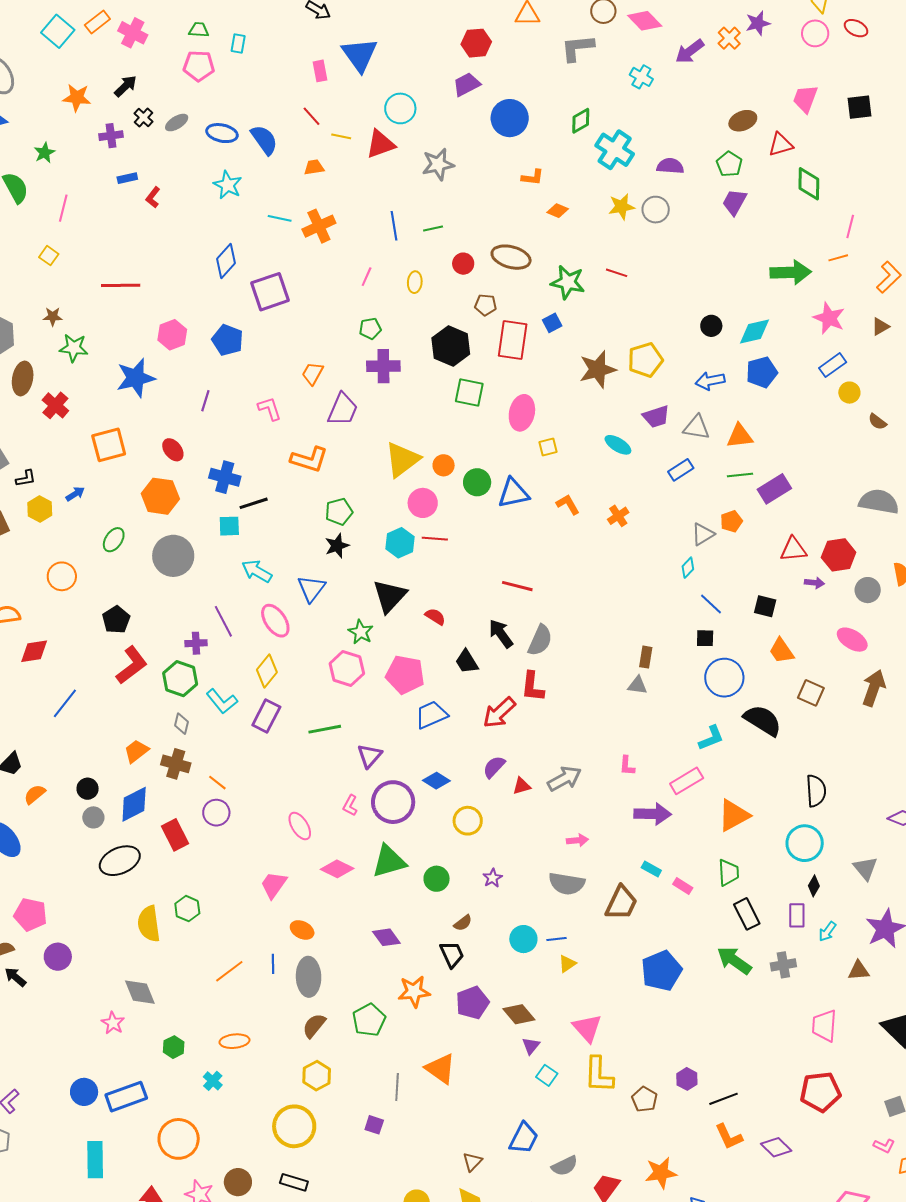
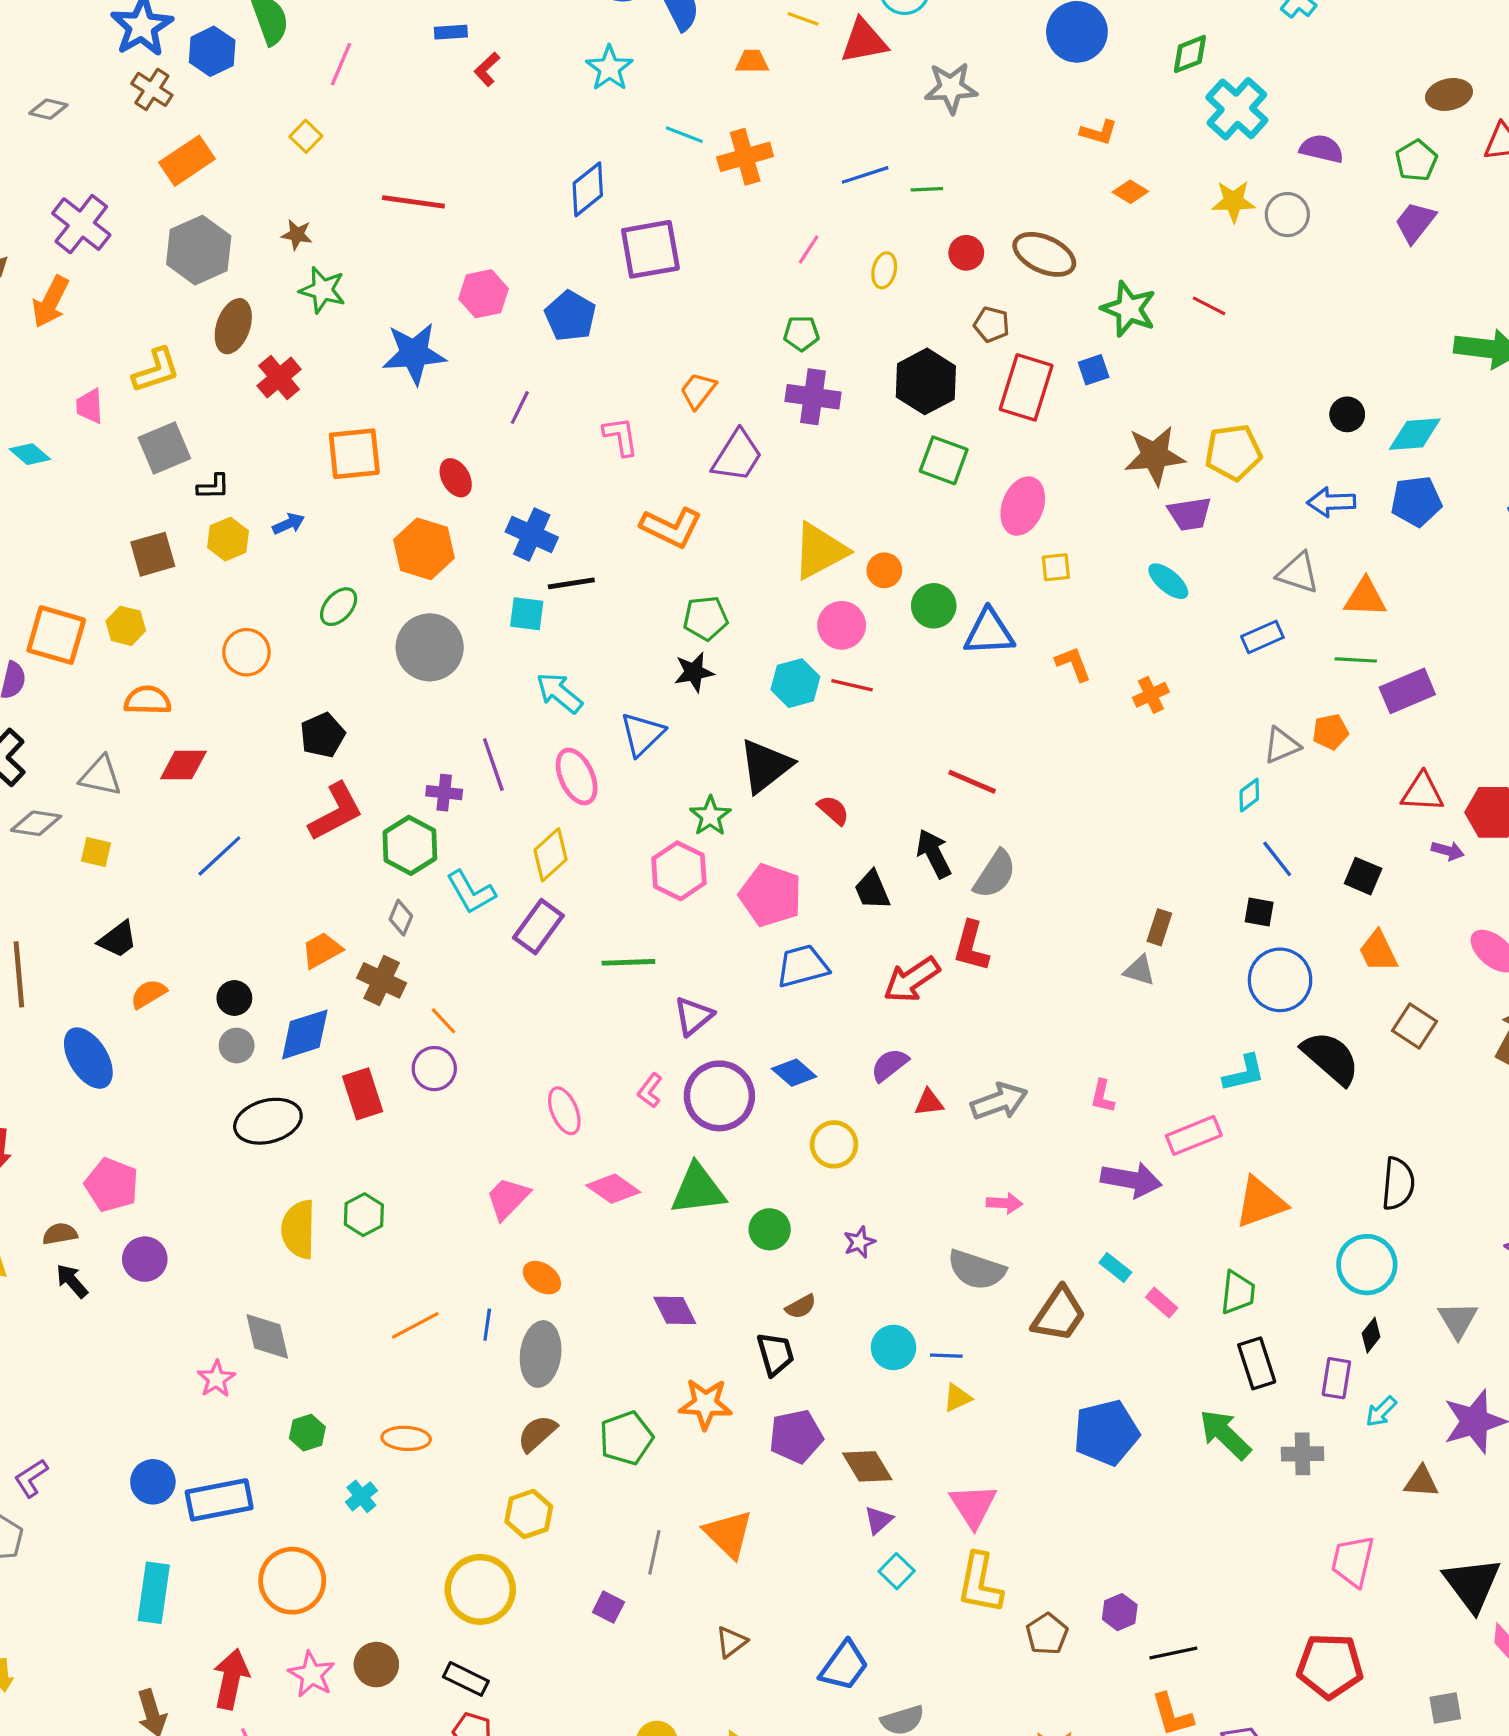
blue line: (394, 226) -> (865, 175), turned 72
purple trapezoid: (656, 417) -> (1190, 514), moved
brown triangle: (472, 1162) -> (731, 1642), moved

